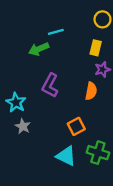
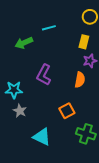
green arrow: (39, 49) -> (24, 43), moved
cyan star: (16, 102) -> (14, 90), turned -30
cyan triangle: (66, 156) -> (42, 137), moved

